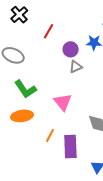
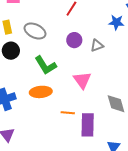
purple circle: (71, 49) -> (74, 40), moved
orange line: (50, 135) -> (68, 113), turned 64

